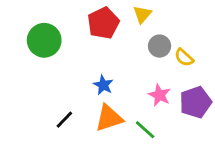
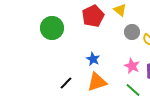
yellow triangle: (142, 14) -> (120, 10), turned -32
green line: (145, 130) -> (133, 90), moved

